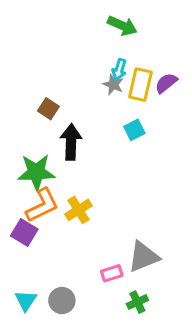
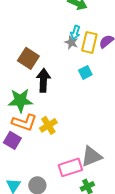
brown square: (48, 109) -> (28, 58), size x1.5
orange L-shape: (42, 205) -> (24, 122), turned 45
pink rectangle: (112, 273) -> (70, 167), size x1.6

